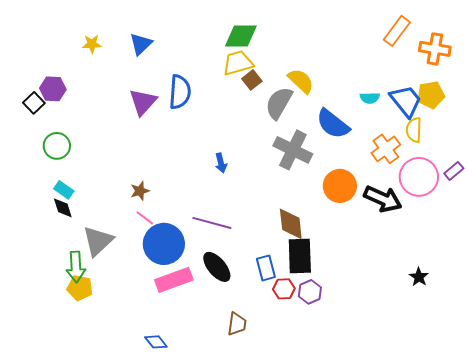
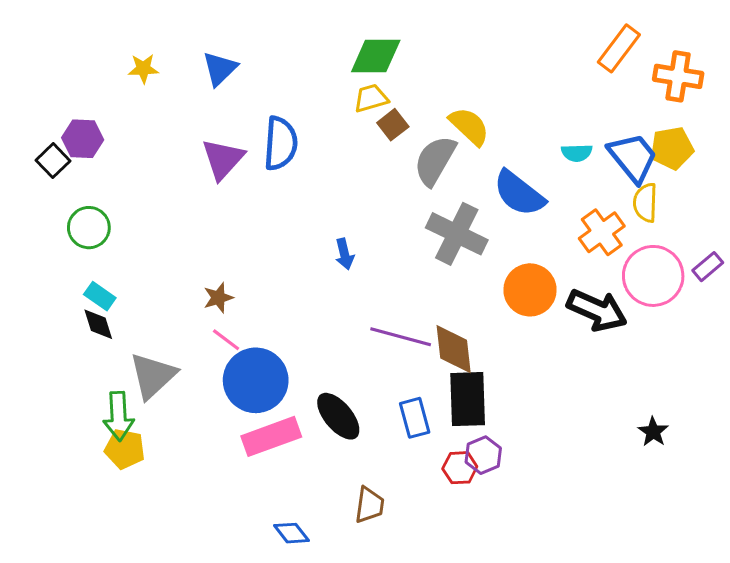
yellow trapezoid: (238, 63) -> (371, 98), size x0.7
purple line: (212, 223) -> (401, 337), moved
red hexagon: (284, 289) -> (460, 468), moved
blue diamond: (156, 342) -> (292, 533), moved

